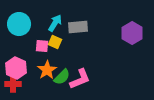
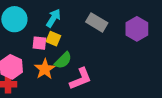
gray rectangle: (78, 27) -> (97, 22), moved, turned 36
green semicircle: (62, 77) -> (63, 60), moved

